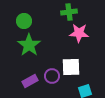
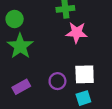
white square: (71, 67) -> (85, 74), moved
purple circle: (52, 76) -> (57, 81), moved

